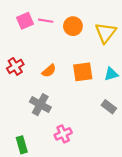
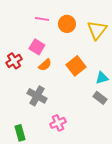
pink square: (25, 21) -> (37, 47), moved, turned -35
orange square: (83, 72) -> (76, 66), turned -30
cyan triangle: (111, 74) -> (102, 78), moved

